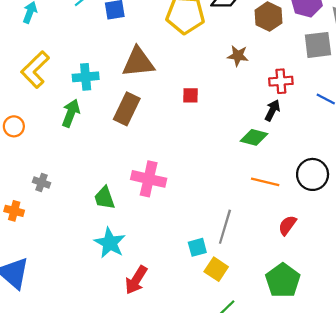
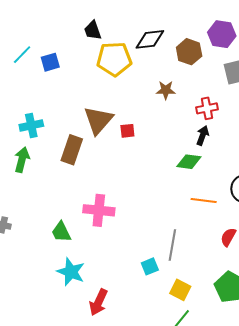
brown triangle: (138, 62) -> (98, 120), moved, turned -36
yellow square: (216, 269) -> (180, 290), moved

